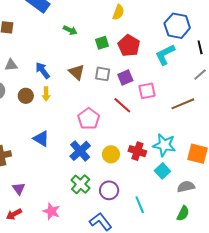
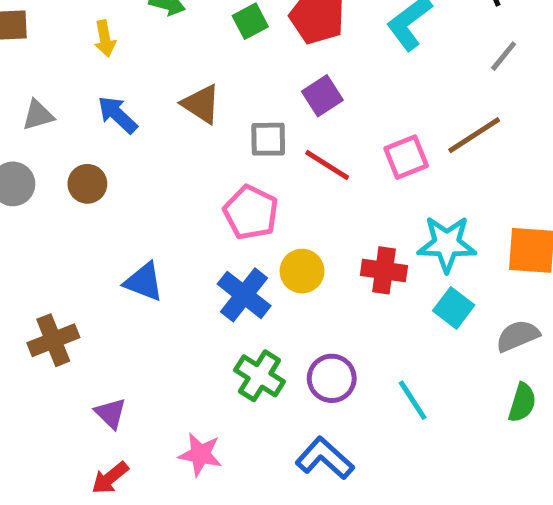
gray square: (103, 74) -> (268, 139), moved
pink square: (147, 91) -> (406, 157), moved
yellow arrow: (46, 94) -> (105, 39), moved
yellow circle: (111, 154) -> (302, 271), moved

